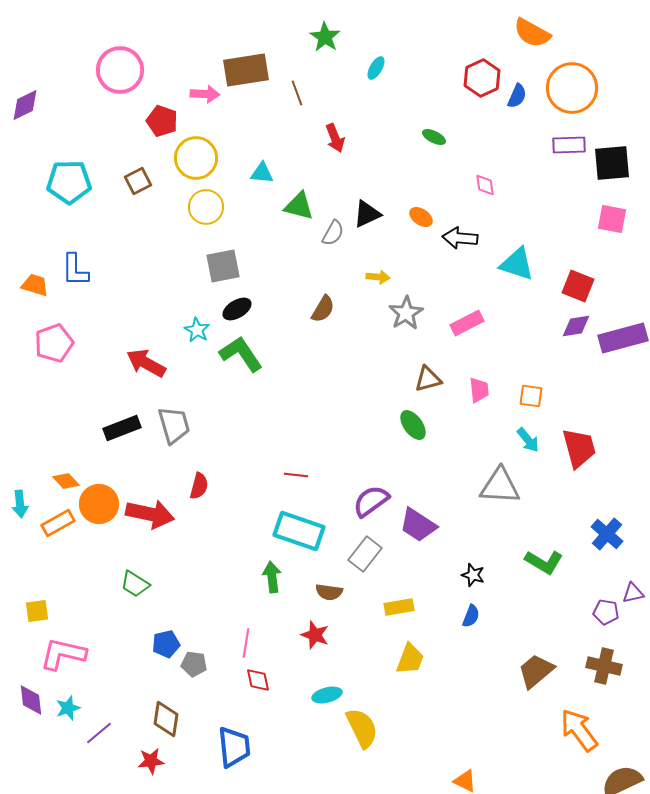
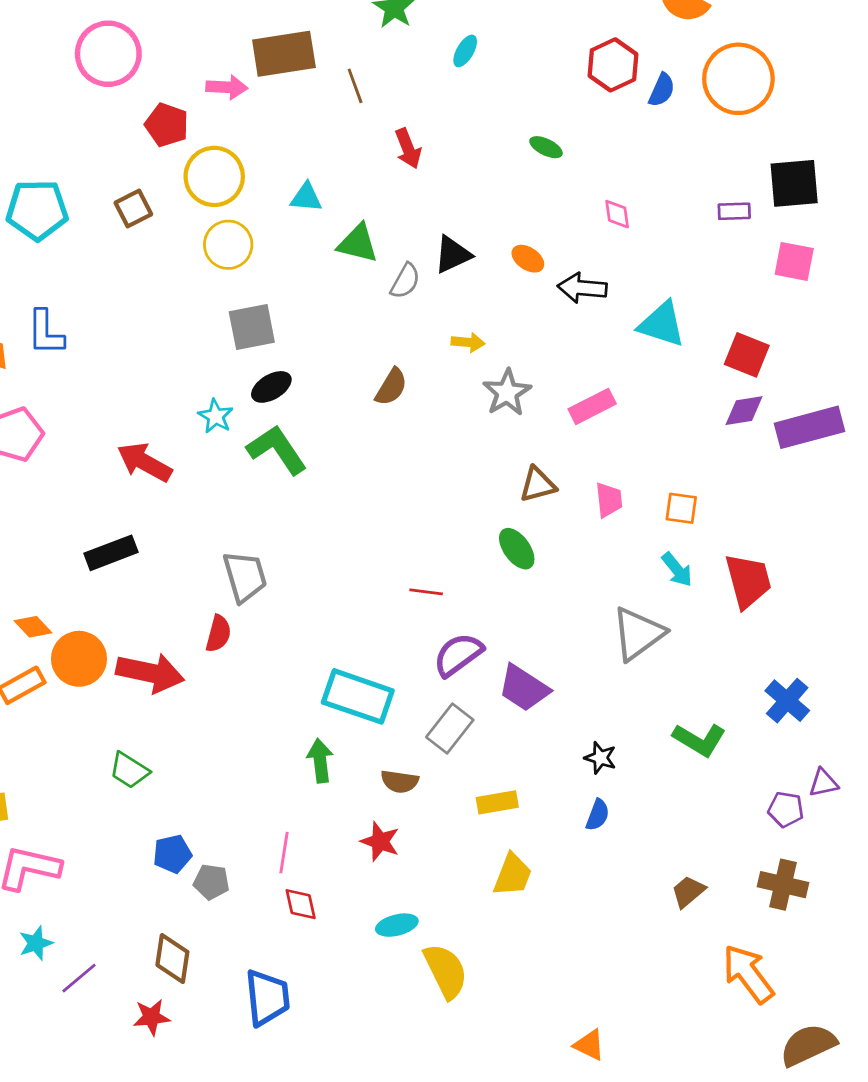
purple rectangle: (569, 145) -> (734, 211), moved, size x0.7
gray trapezoid: (174, 425) -> (245, 577), moved
red line: (296, 475) -> (426, 592), moved
gray triangle: (500, 486) -> (638, 634), turned -39
brown trapezoid: (536, 671) -> (688, 892), size x0.7

